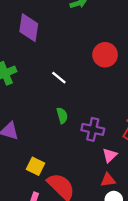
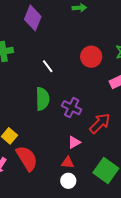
green semicircle: (62, 115) -> (42, 99), size x1.6
purple cross: (93, 129) -> (72, 108), moved

